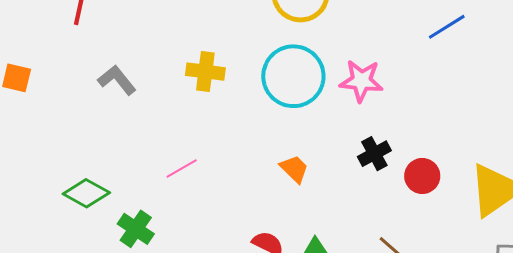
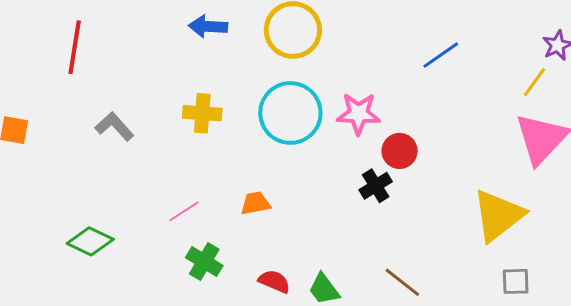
orange trapezoid: (294, 169) -> (255, 203), moved, turned -52
red circle: (422, 176) -> (400, 151), moved
green cross: (136, 229) -> (204, 262), moved

